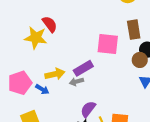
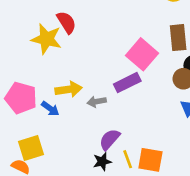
pink square: (108, 44) -> (142, 54), turned 30
purple rectangle: (83, 68) -> (127, 83), moved
pink pentagon: (20, 83) -> (21, 98), turned 30

